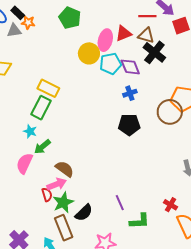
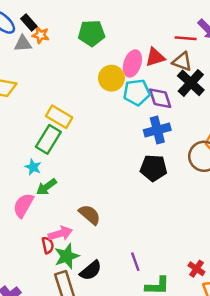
green pentagon: (70, 18) -> (92, 33), turned -30
blue cross: (130, 93) -> (157, 130), size x1.5
brown semicircle: (65, 169) -> (90, 215), moved

